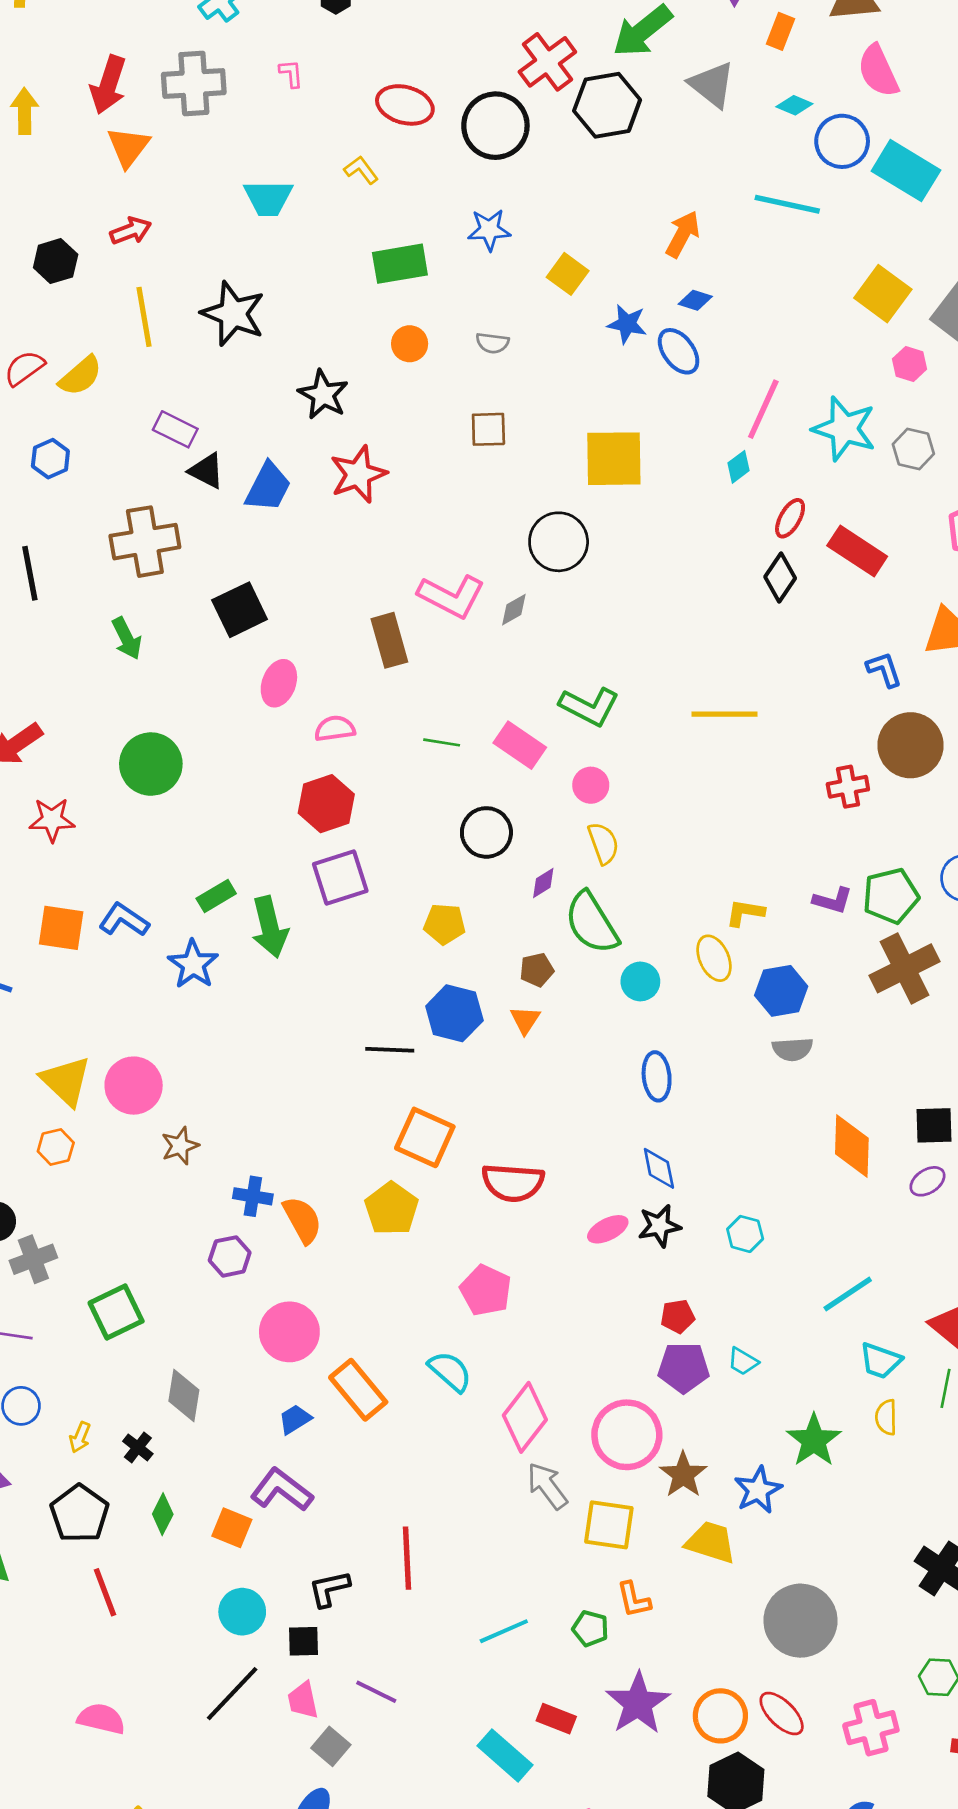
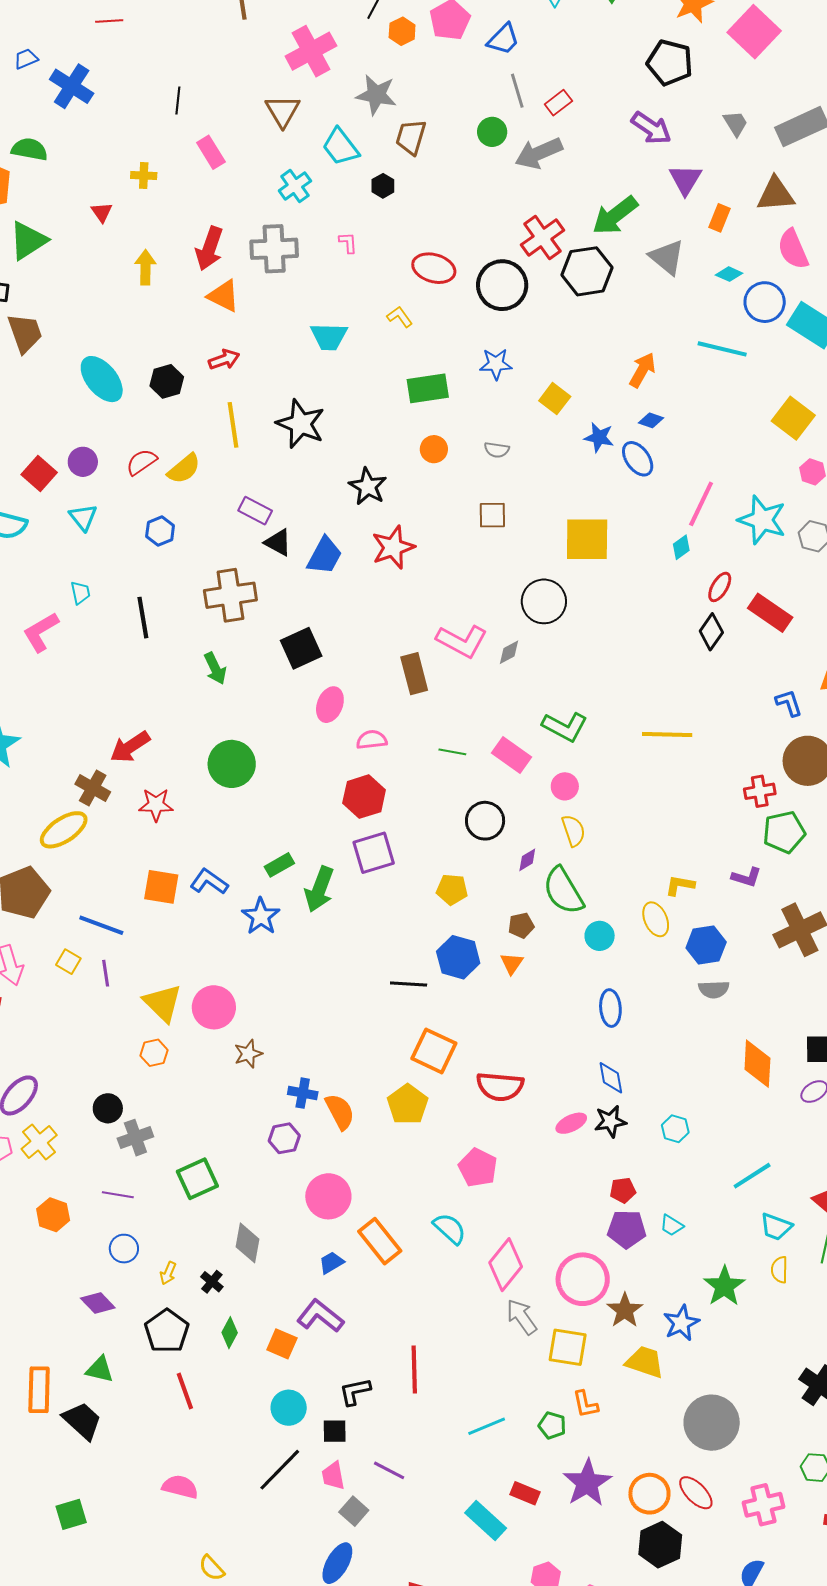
orange triangle: (128, 147) -> (224, 296), turned -42
green pentagon: (891, 896) -> (784, 832), moved
green arrow: (270, 927) -> (319, 889), turned 33

